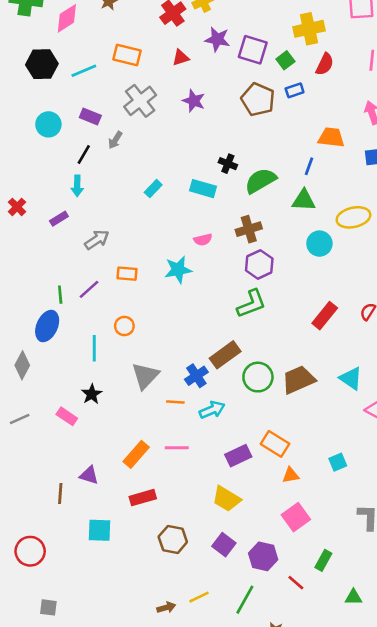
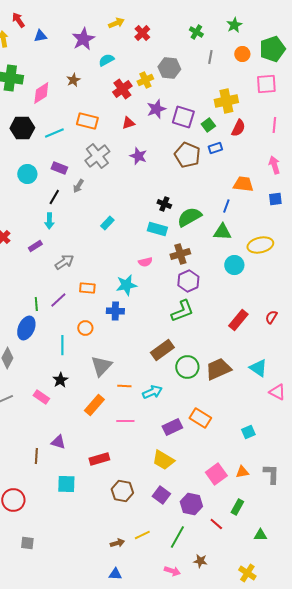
purple star: (217, 39) -> (156, 109), turned -30
cyan rectangle: (203, 189) -> (157, 229), moved
blue cross: (196, 376) -> (115, 311), moved, turned 36
orange rectangle: (136, 454) -> (94, 405), moved
orange triangle: (291, 475) -> (242, 472), moved

